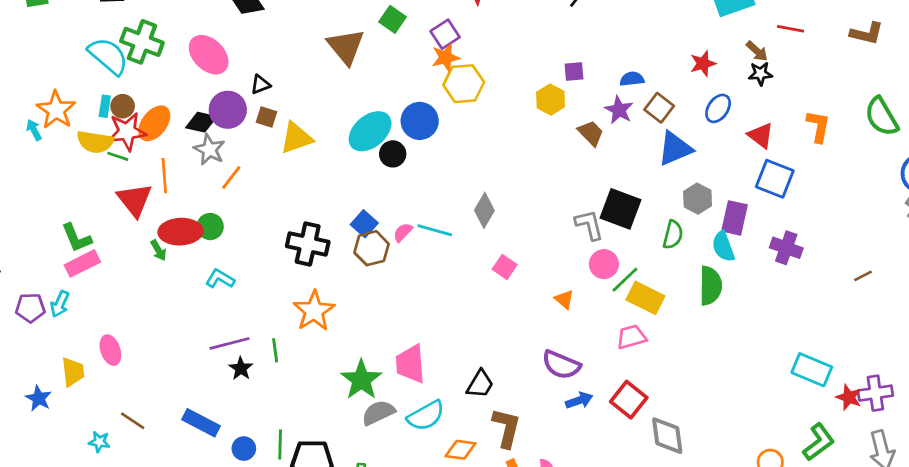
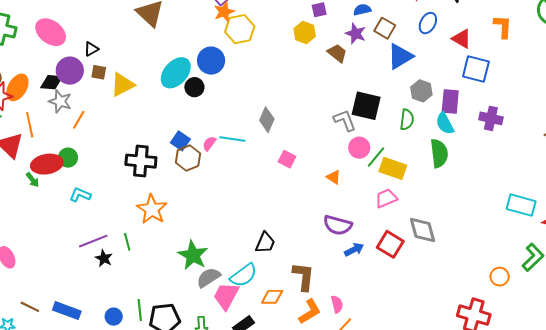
pink trapezoid: (410, 364) -> (226, 296), moved, turned 40
black trapezoid: (480, 384) -> (265, 243), moved
blue rectangle: (201, 423) -> (67, 311), moved
gray diamond: (667, 436) -> (423, 230), moved

